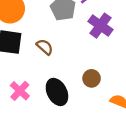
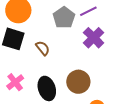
brown circle: (92, 78) -> (78, 82), size x1.5

